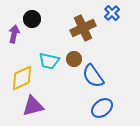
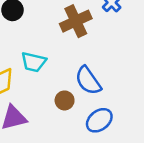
brown circle: (74, 59) -> (65, 100), moved

